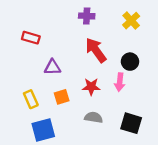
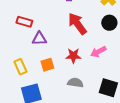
red rectangle: (31, 38) -> (24, 22), moved
black circle: (130, 62) -> (109, 23), moved
pink arrow: (120, 82) -> (98, 52), turned 56

